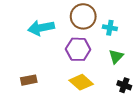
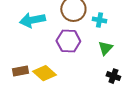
yellow diamond: (81, 82) -> (44, 73), moved

